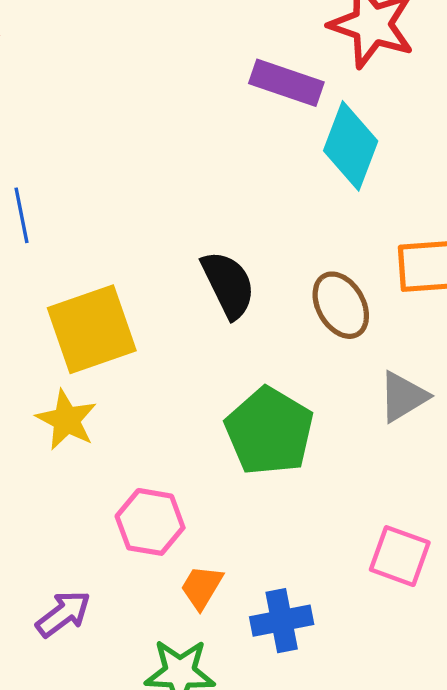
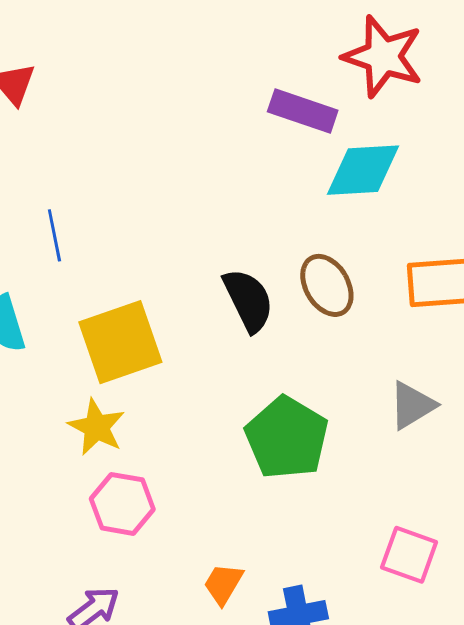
cyan diamond: (351, 146) -> (363, 170), turned 66
brown ellipse: (341, 305) -> (327, 285), moved
pink hexagon: (150, 522) -> (122, 504), moved

